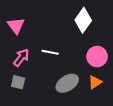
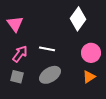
gray ellipse: (67, 83) -> (50, 75), moved

